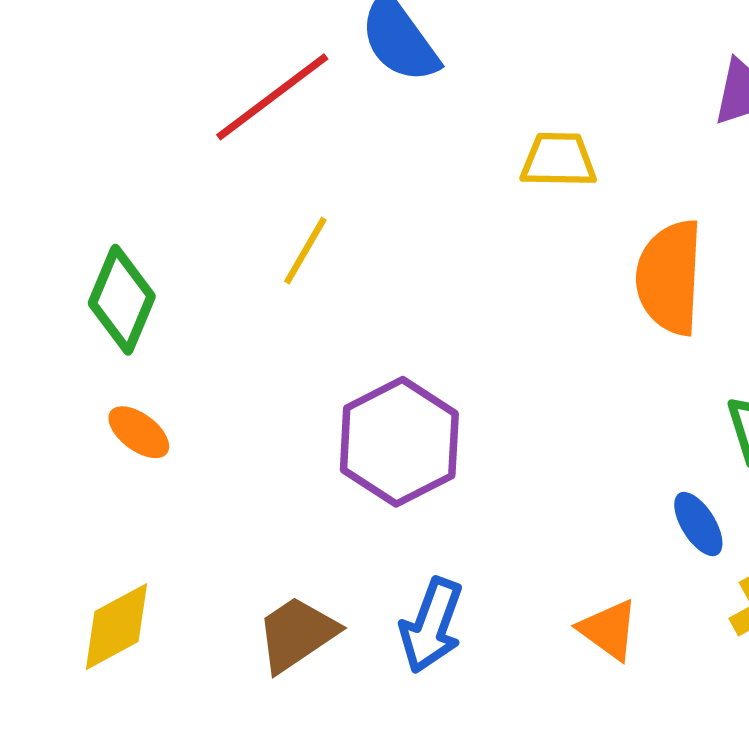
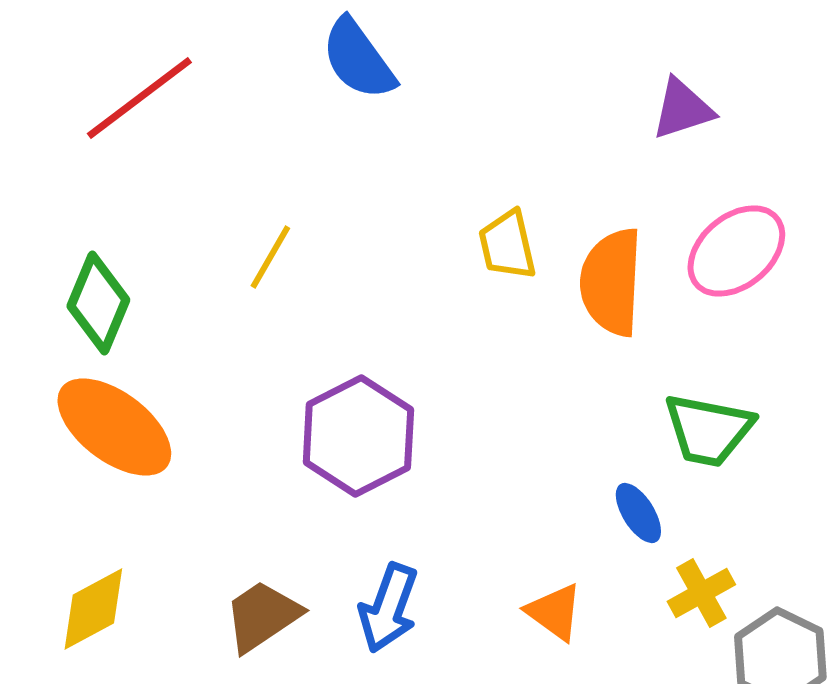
red line: (272, 97) -> (139, 98), moved
yellow trapezoid: (558, 160) -> (507, 245), moved, turned -104
orange ellipse: (139, 432) -> (114, 427), size x2.0

